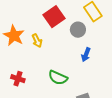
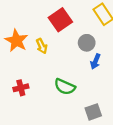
gray circle: (78, 30) -> (87, 43), moved
red cross: (18, 79) -> (21, 88), turned -32

